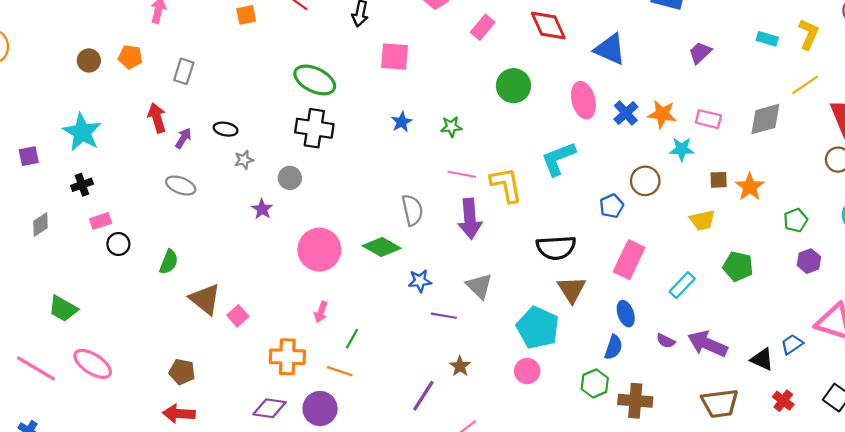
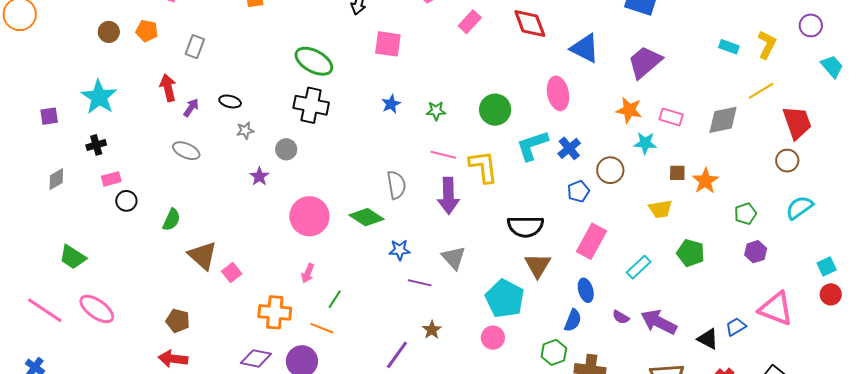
purple trapezoid: (700, 53) -> (645, 62), moved, size x1.6
green circle: (513, 86) -> (495, 110), moved
blue cross: (626, 113) -> (569, 148), moved

